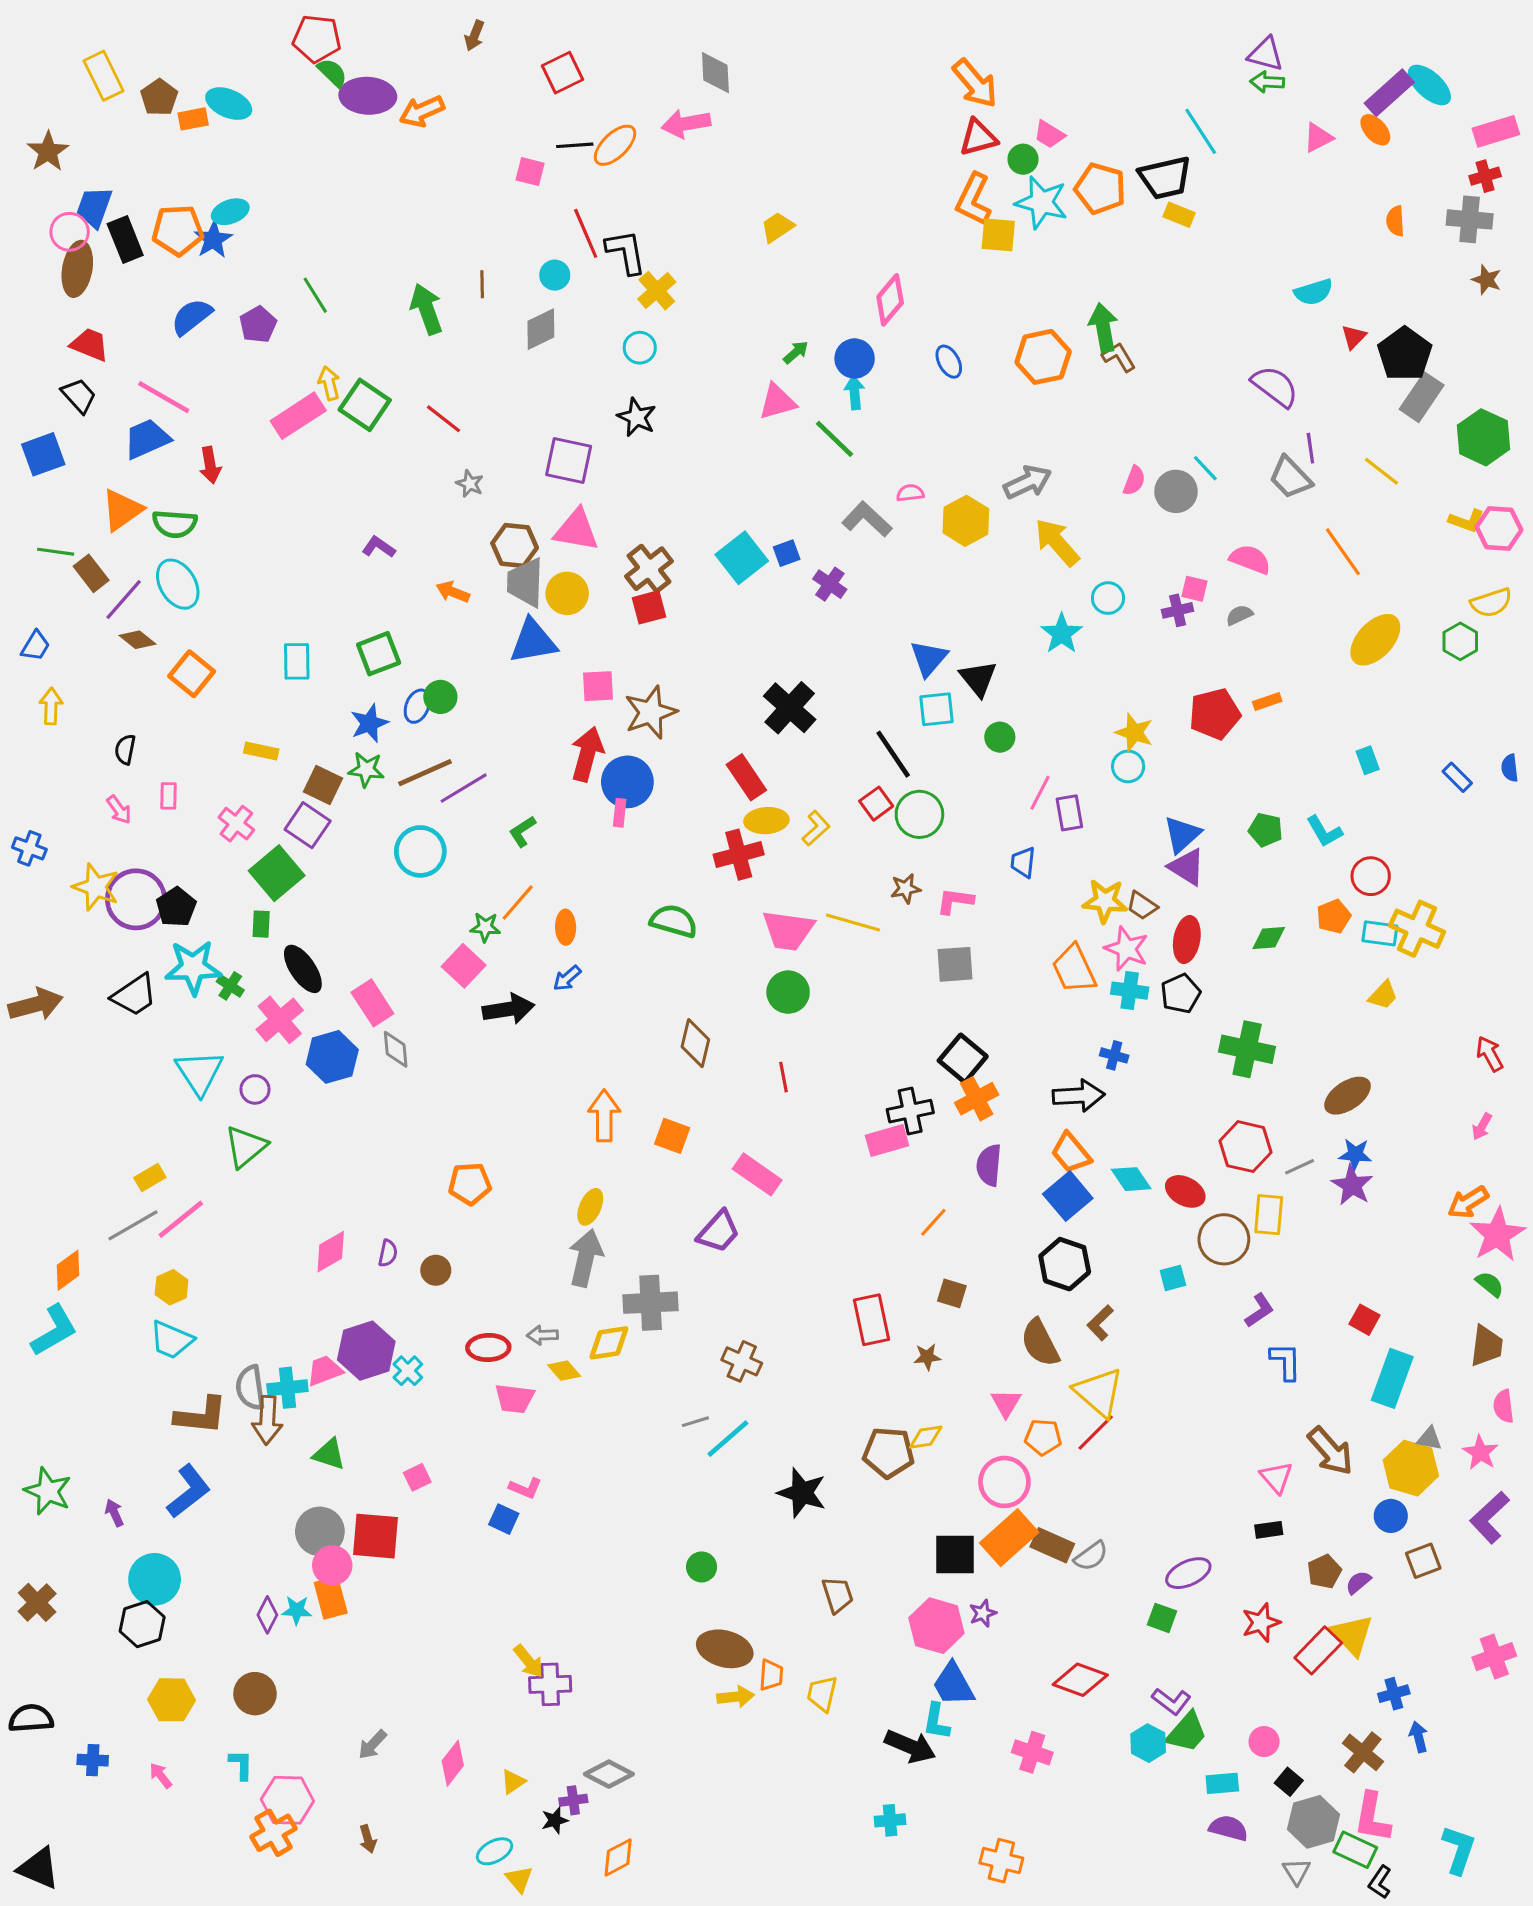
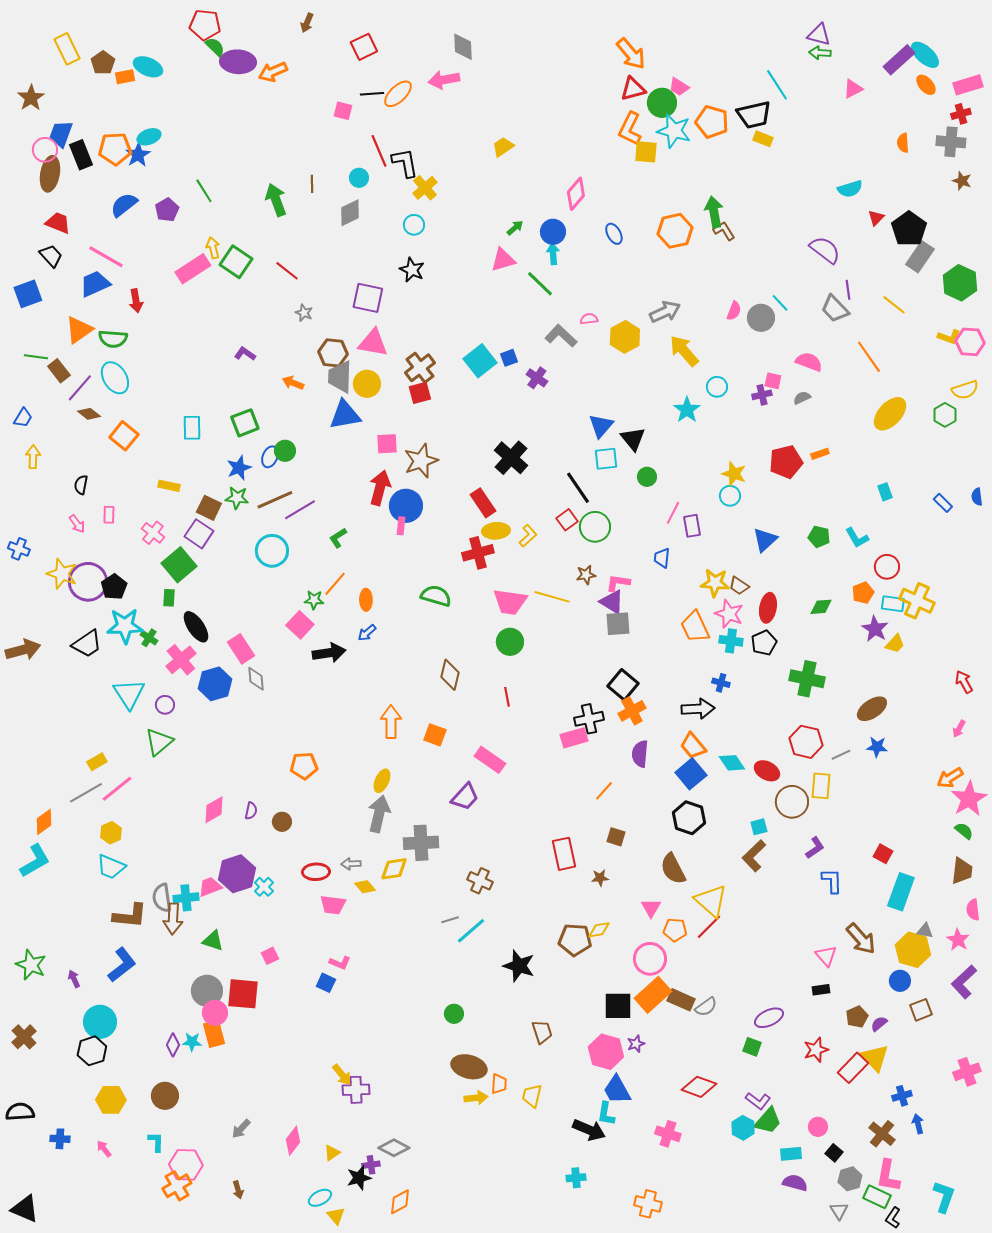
orange ellipse: (1375, 130) -> (926, 85), moved
green circle: (1023, 159) -> (662, 103), size x1.5
purple triangle: (1187, 867) -> (612, 602), moved
purple star: (1352, 1185) -> (875, 629), moved
brown L-shape: (1100, 1323) -> (754, 856), moved, size x1.4
black star: (555, 1820) -> (359, 1178), size x1.4
gray hexagon: (1314, 1822) -> (850, 1179), size x0.7

